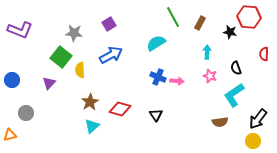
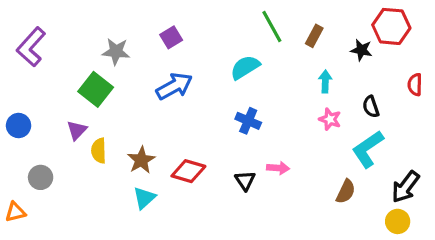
purple L-shape: (20, 30) -> (31, 47), turned 110
yellow semicircle: (80, 70) -> (99, 151), moved
pink arrow: (177, 81) -> (278, 168), moved
brown semicircle: (220, 122) -> (346, 192), turned -56

